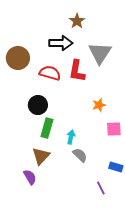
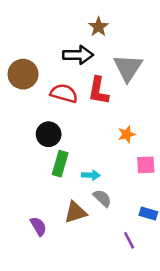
cyan arrow: (71, 137) -> (91, 175), turned 80
brown triangle: (41, 156) -> (75, 212), moved, turned 30

